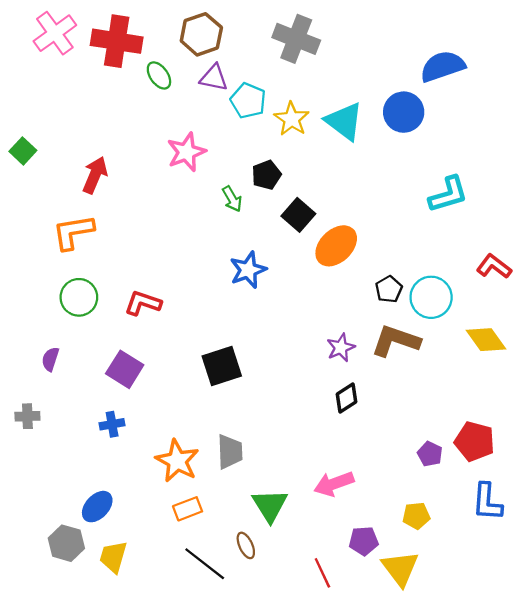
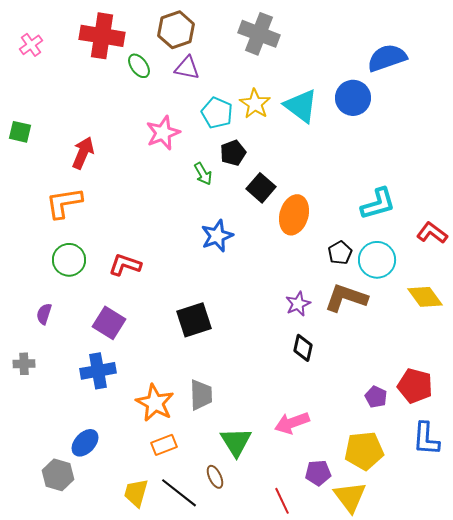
pink cross: (55, 33) -> (31, 45), moved, size x0.6
cyan pentagon: (248, 101) -> (217, 113), moved
green square: (23, 151) -> (20, 132), turned -30
cyan L-shape: (448, 194) -> (378, 204), moved
orange ellipse: (336, 246) -> (294, 215), turned -30
black diamond: (346, 398) -> (303, 348), turned -44
blue cross: (112, 424) -> (98, 371), size x1.6
yellow pentagon: (416, 516) -> (364, 451), size x1.6
yellow trapezoid: (113, 557) -> (136, 493), moved

